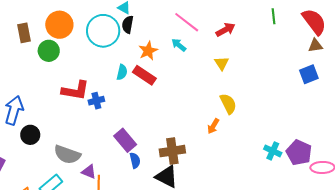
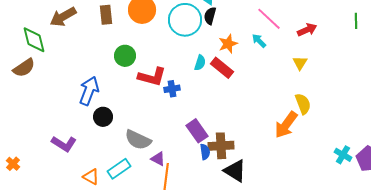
green circle: (49, 51) -> (125, 56), moved
orange arrow: (213, 126) -> (286, 125), size x1.8
brown cross: (172, 151) -> (221, 146), moved

